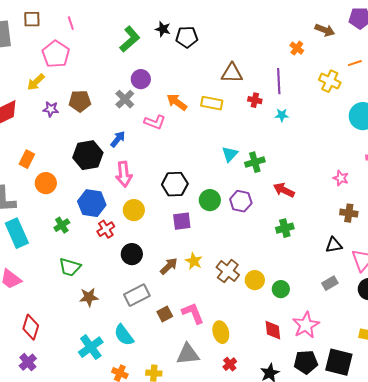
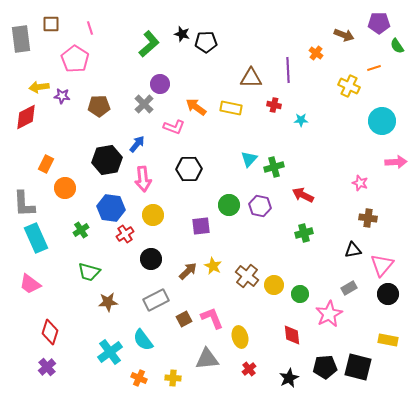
purple line: (279, 81) -> (288, 70), moved
yellow arrow: (36, 82) -> (39, 87), moved, turned 36
purple star: (51, 109) -> (62, 96), moved
black hexagon: (175, 184) -> (189, 169), moved
pink star: (306, 325) -> (329, 314), moved

